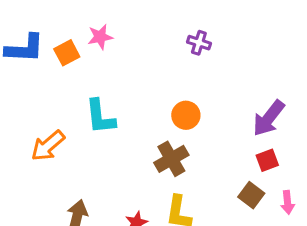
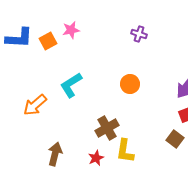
cyan L-shape: (100, 117) -> (71, 85), turned 64
brown cross: (171, 159) -> (107, 128), moved

